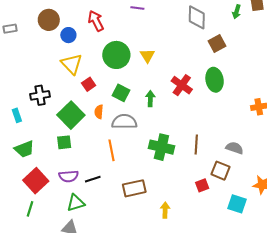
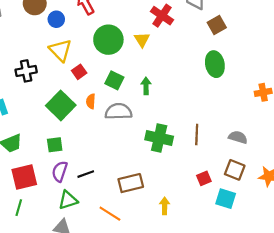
red cross: (182, 85) -> (162, 16), moved
black cross: (40, 95) -> (26, 71), moved
green square: (64, 142) -> (55, 145), moved
orange line: (112, 150) -> (110, 214), moved, turned -45
brown square: (220, 171) -> (235, 170), moved
purple semicircle: (69, 176) -> (60, 171), turned 114
red square: (36, 181) -> (24, 177), turned 30
cyan square: (237, 204) -> (226, 199), moved

